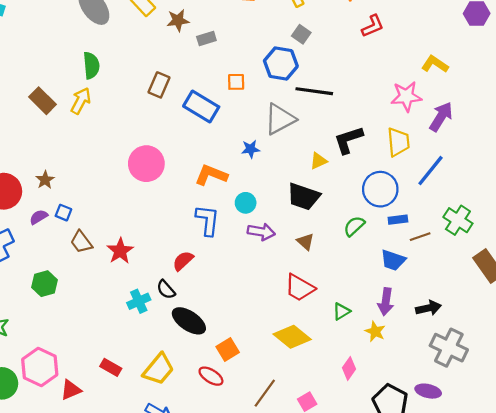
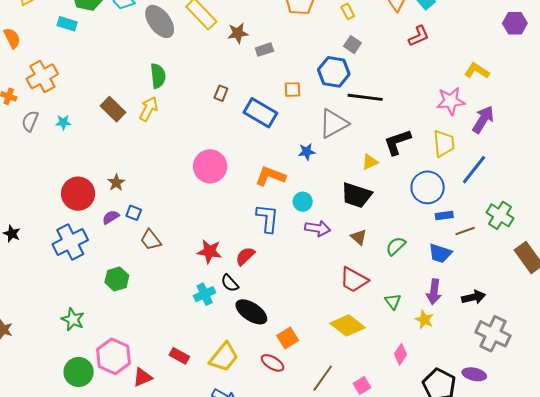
brown rectangle: (159, 85) -> (221, 93), size x0.7
green semicircle: (354, 226) -> (396, 246), moved
red star: (120, 251) -> (210, 251), moved, turned -30
green triangle: (341, 311) -> (393, 301), turned -36

